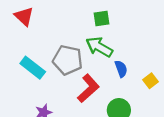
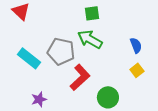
blue semicircle: (121, 69) -> (136, 45), moved

